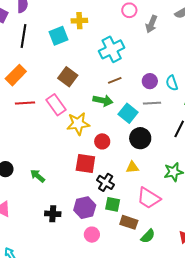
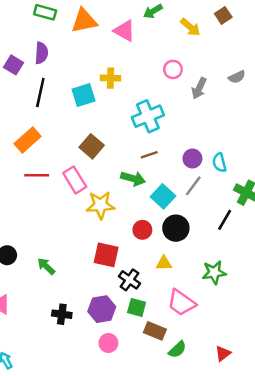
gray line: (152, 103) -> (193, 186), turned -54
red circle: (102, 141) -> (142, 230), moved

